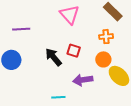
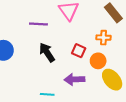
purple line: (21, 29) -> (38, 24), moved
red square: (74, 51) -> (79, 51), moved

